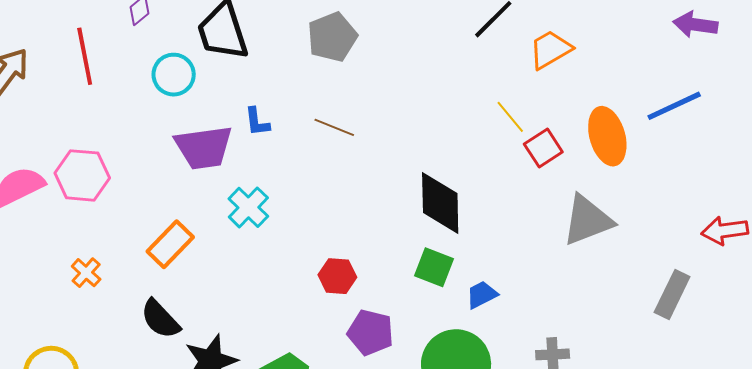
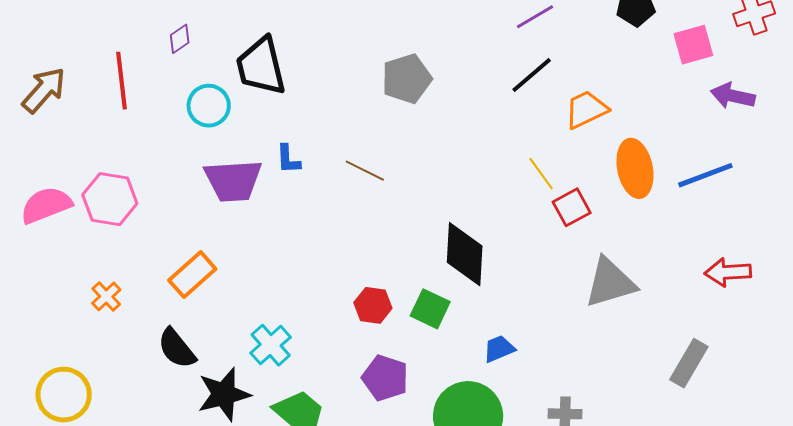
gray pentagon: (332, 37) -> (407, 79), moved
orange ellipse: (607, 136) -> (635, 168), moved
cyan cross: (248, 207) -> (271, 345), moved
red arrow: (725, 231) -> (728, 272), moved
green square: (434, 267) -> (430, 309), moved
red hexagon: (337, 276) -> (373, 305), moved

